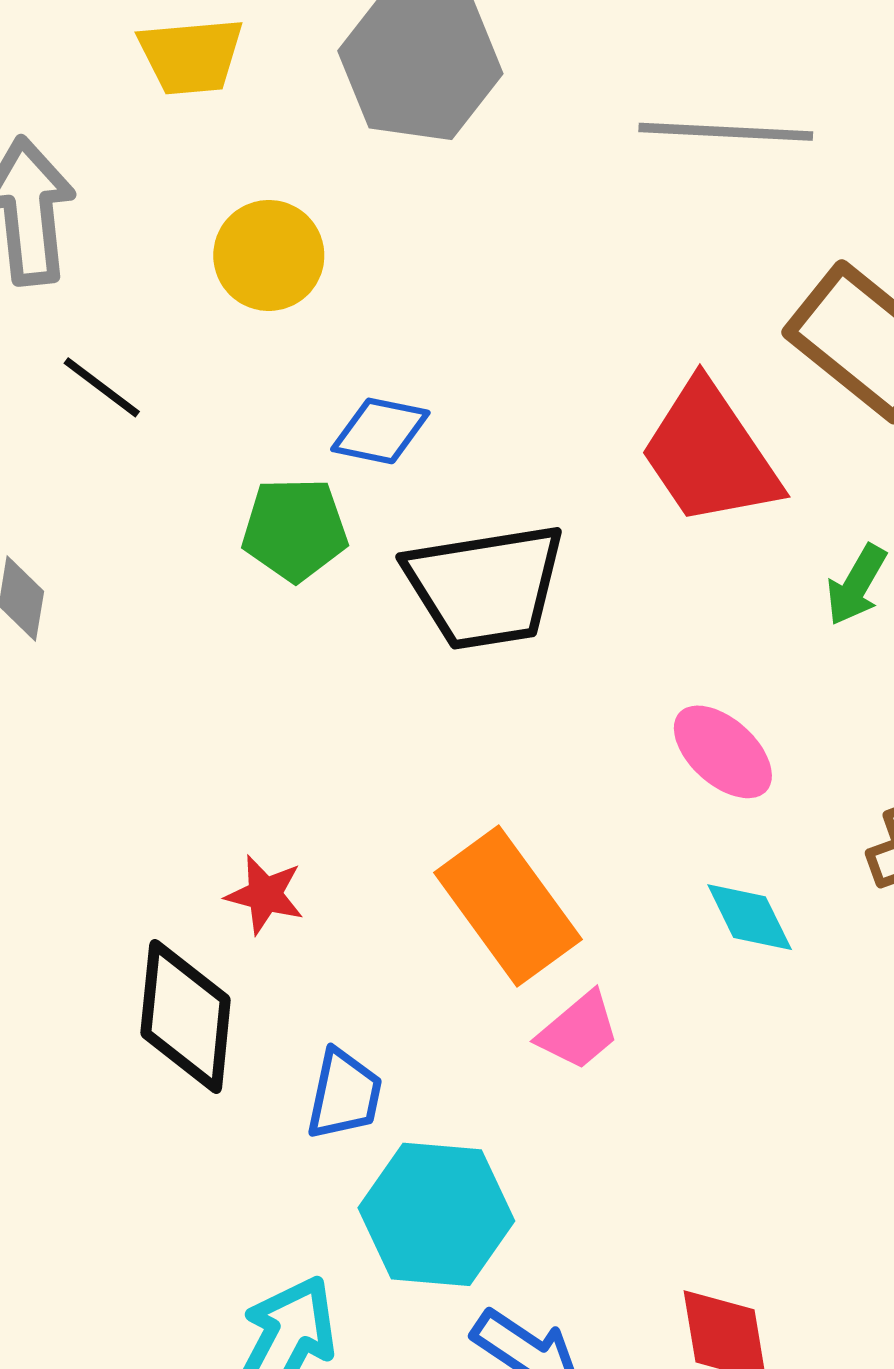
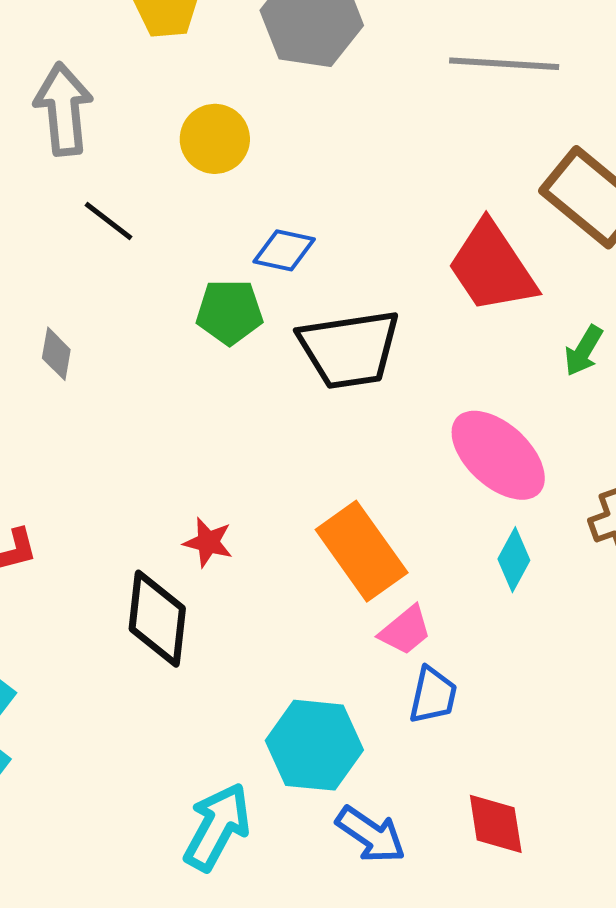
pink ellipse: (723, 752) -> (498, 455), size x1.5
cyan diamond: (750, 917) -> (514, 560), turned 54
blue trapezoid: (344, 1094) -> (433, 695), moved

